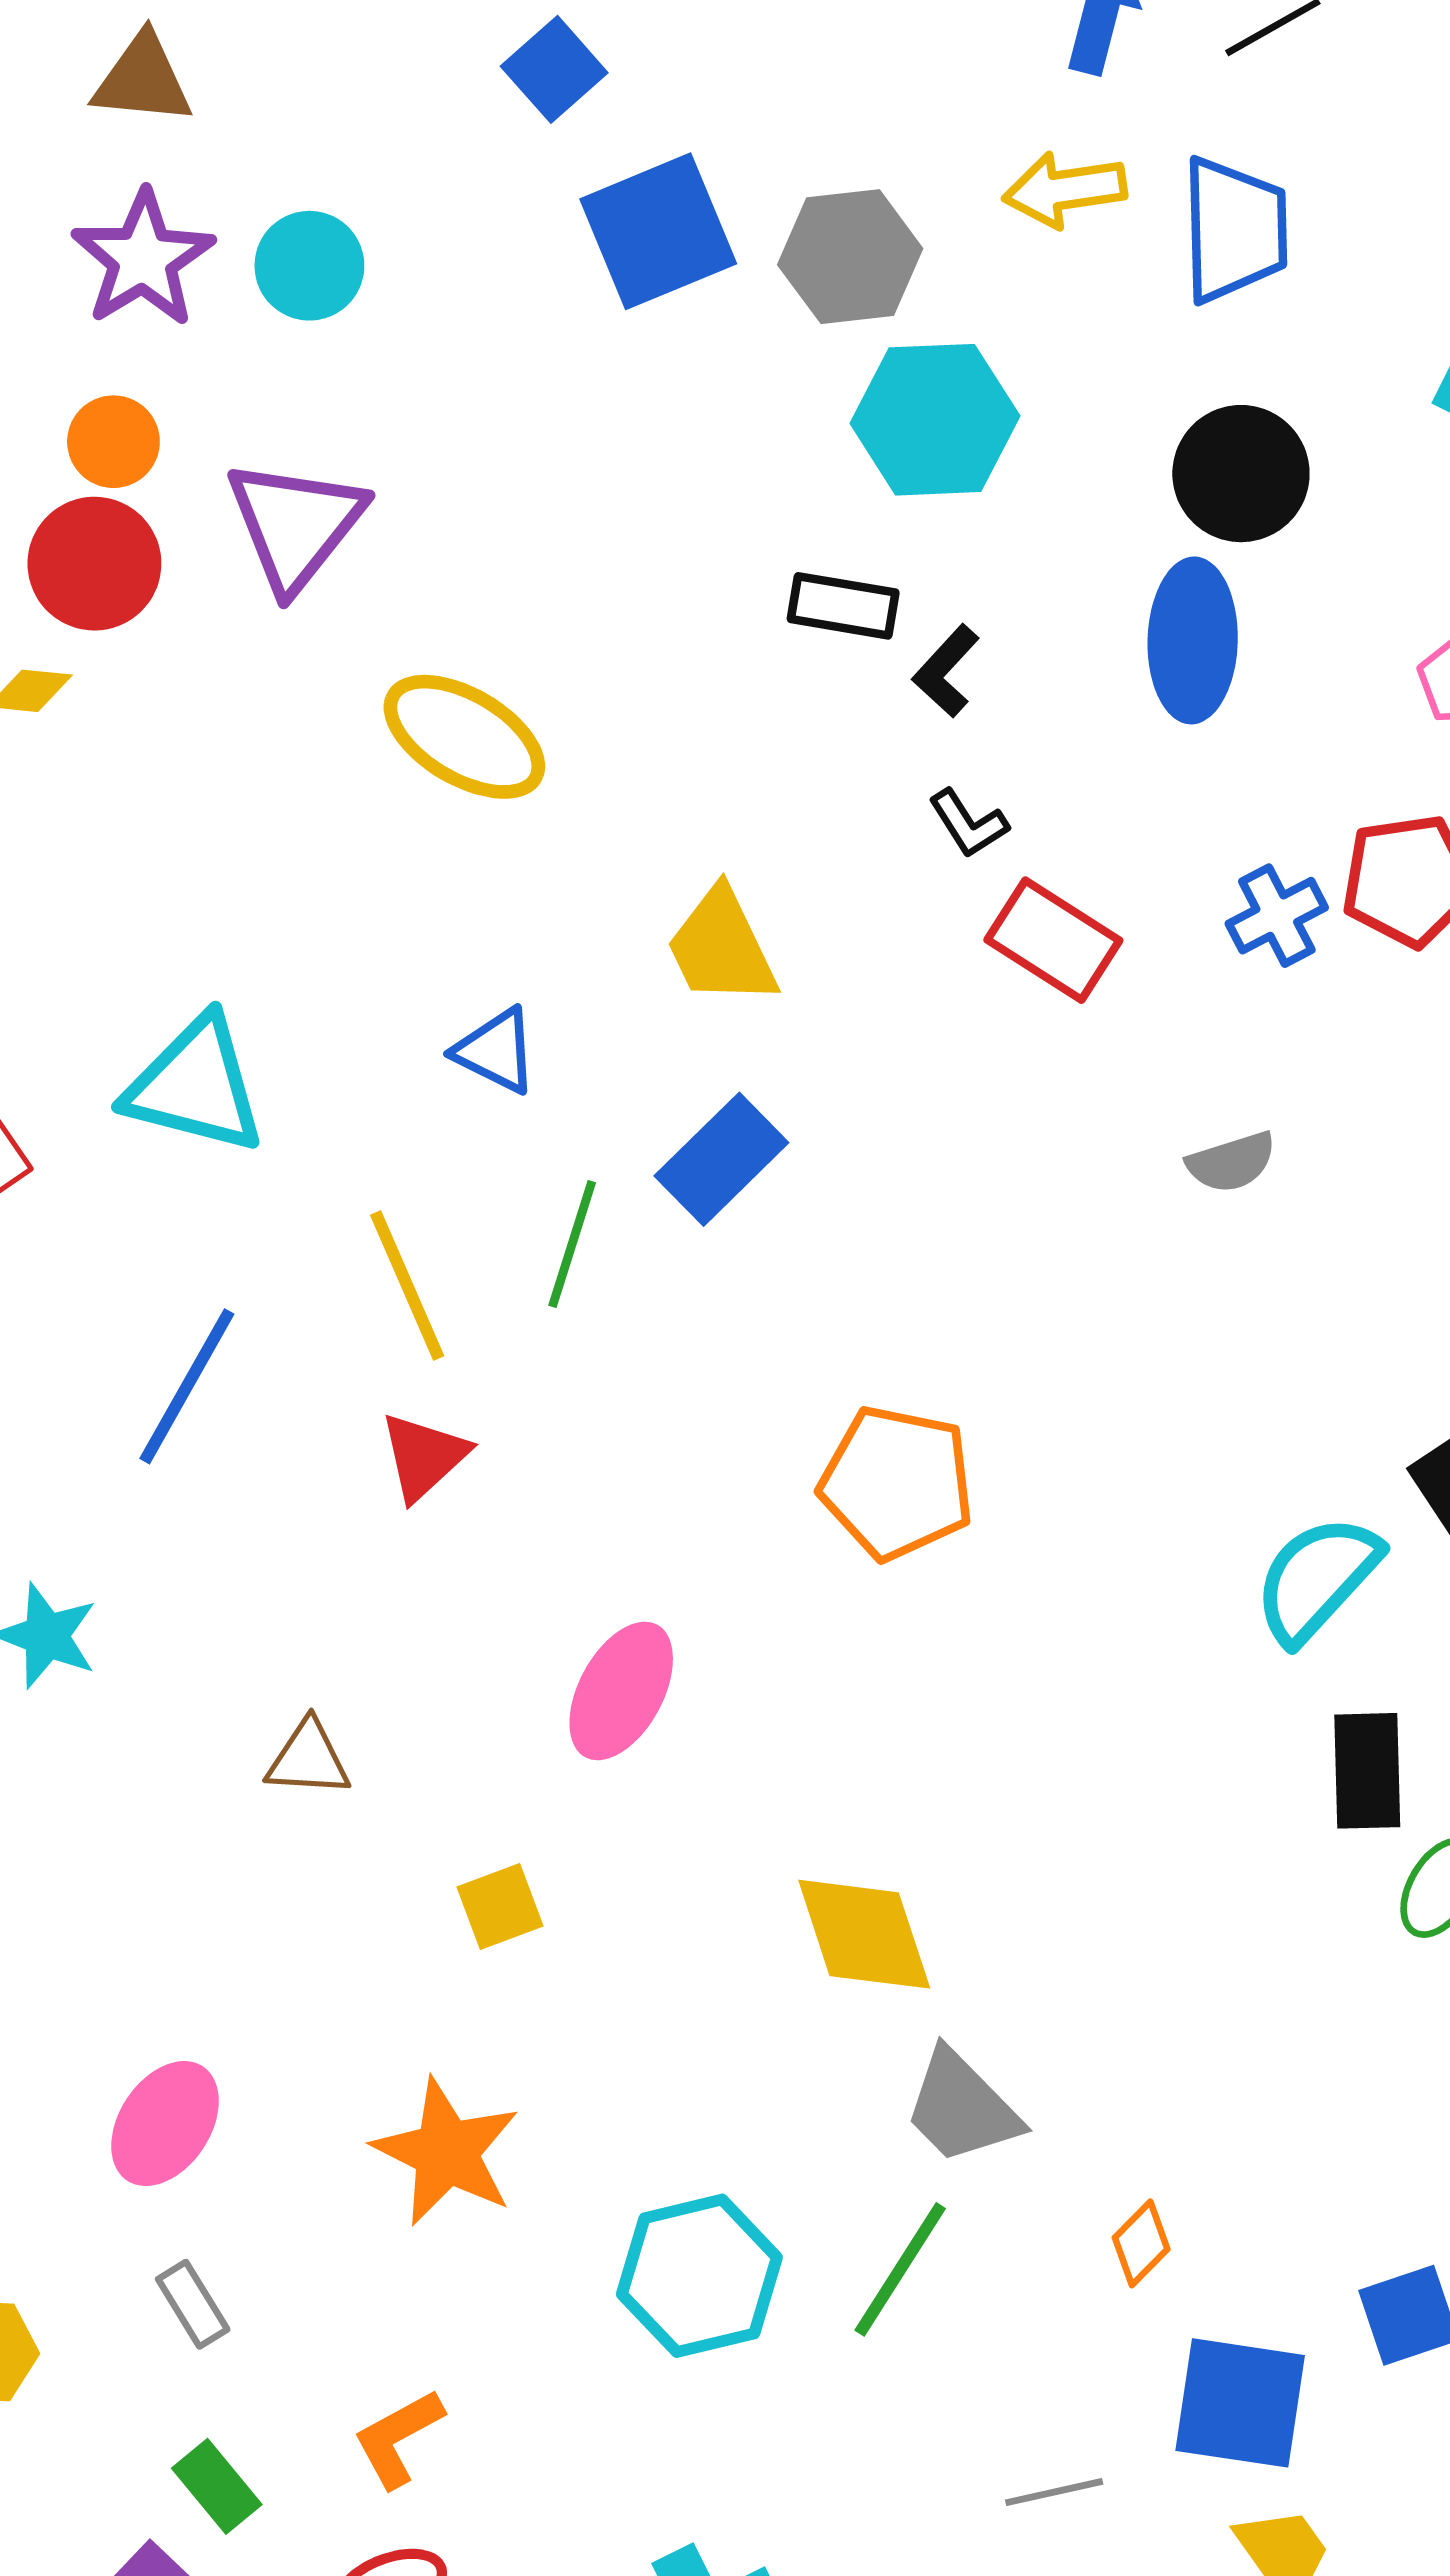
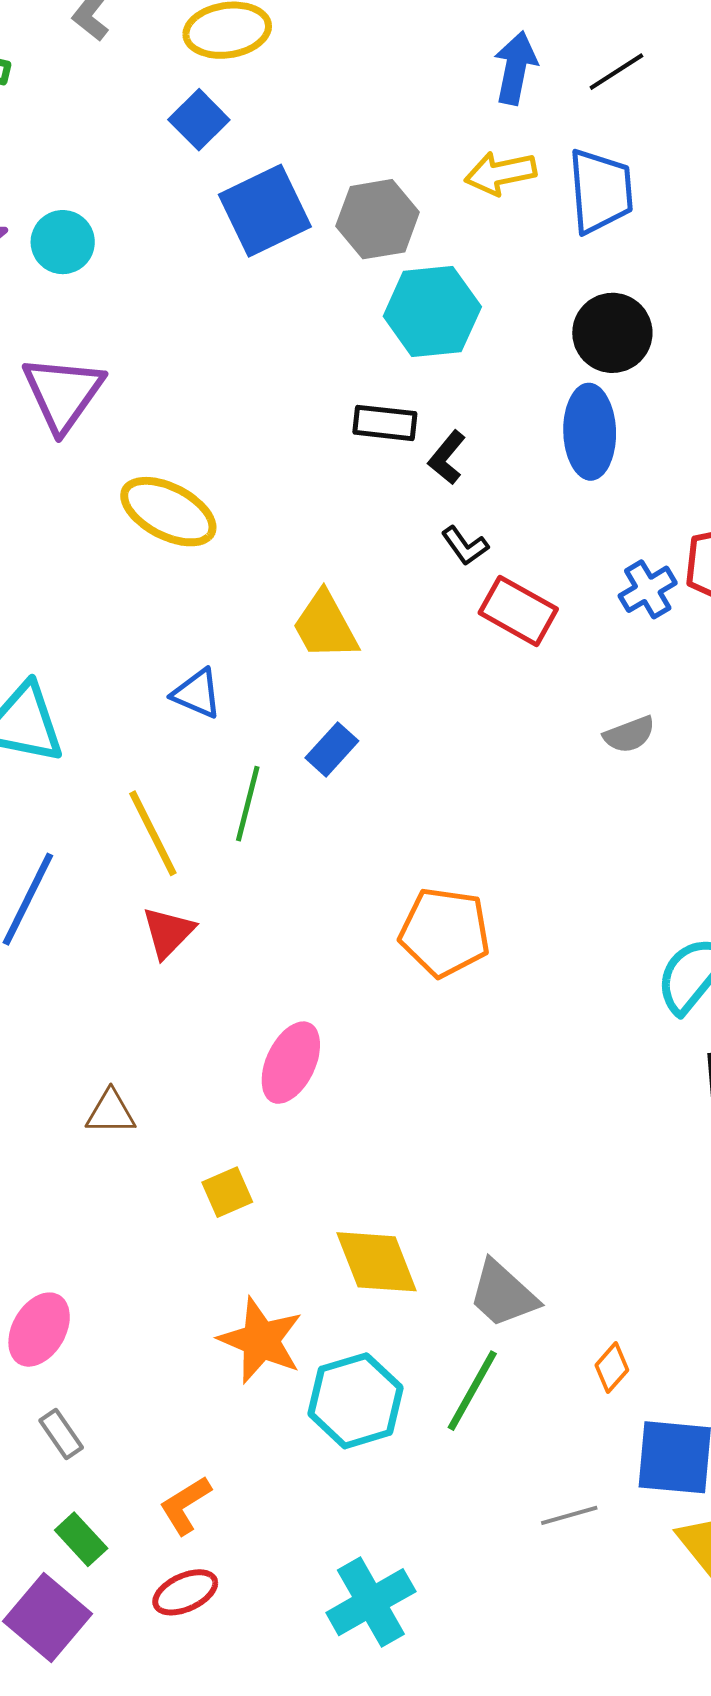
blue rectangle: (721, 1159) -> (332, 749), size x0.7
yellow diamond: (864, 1934) -> (377, 1262), moved
orange star: (446, 2152) -> (261, 1340), moved

